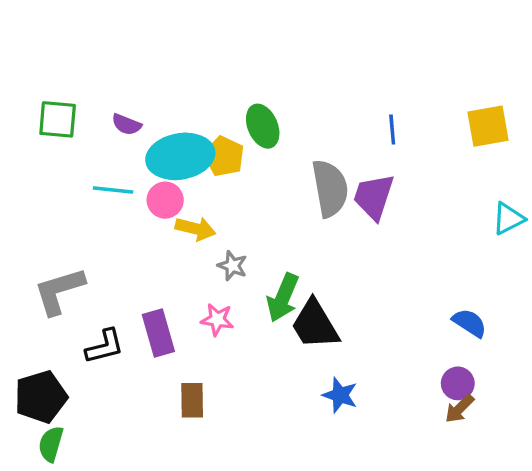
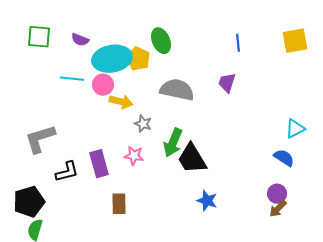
gray semicircle: (330, 188) -> (177, 90), moved, turned -68
purple trapezoid: (374, 197) -> (227, 83), size x0.7
cyan triangle: (508, 219) -> (295, 129), moved

